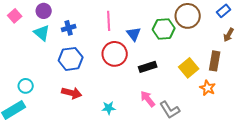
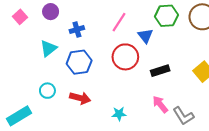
pink line: (109, 21) -> (119, 22), turned 36
green hexagon: (164, 29) -> (166, 16), moved
cyan triangle: (42, 33) -> (48, 48), moved, turned 42
cyan circle: (26, 86) -> (47, 91), moved

